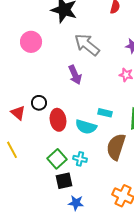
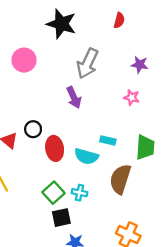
gray arrow: (87, 45) -> (87, 63), turned -104

